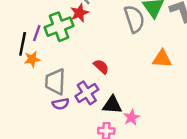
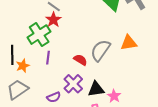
gray semicircle: (134, 19) -> (100, 50), moved, turned -115
purple line: (37, 33) -> (48, 58), moved
gray trapezoid: (55, 82) -> (18, 90), moved, turned 65

